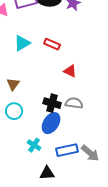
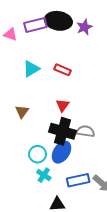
red triangle: (70, 71) -> (63, 105), moved, turned 40
black cross: (52, 103) -> (63, 131), size x1.4
cyan circle: (14, 111) -> (38, 154), moved

